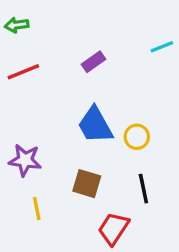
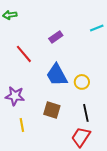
red line: (23, 72) -> (24, 54), moved, turned 72
red trapezoid: (113, 229) -> (81, 137), moved

